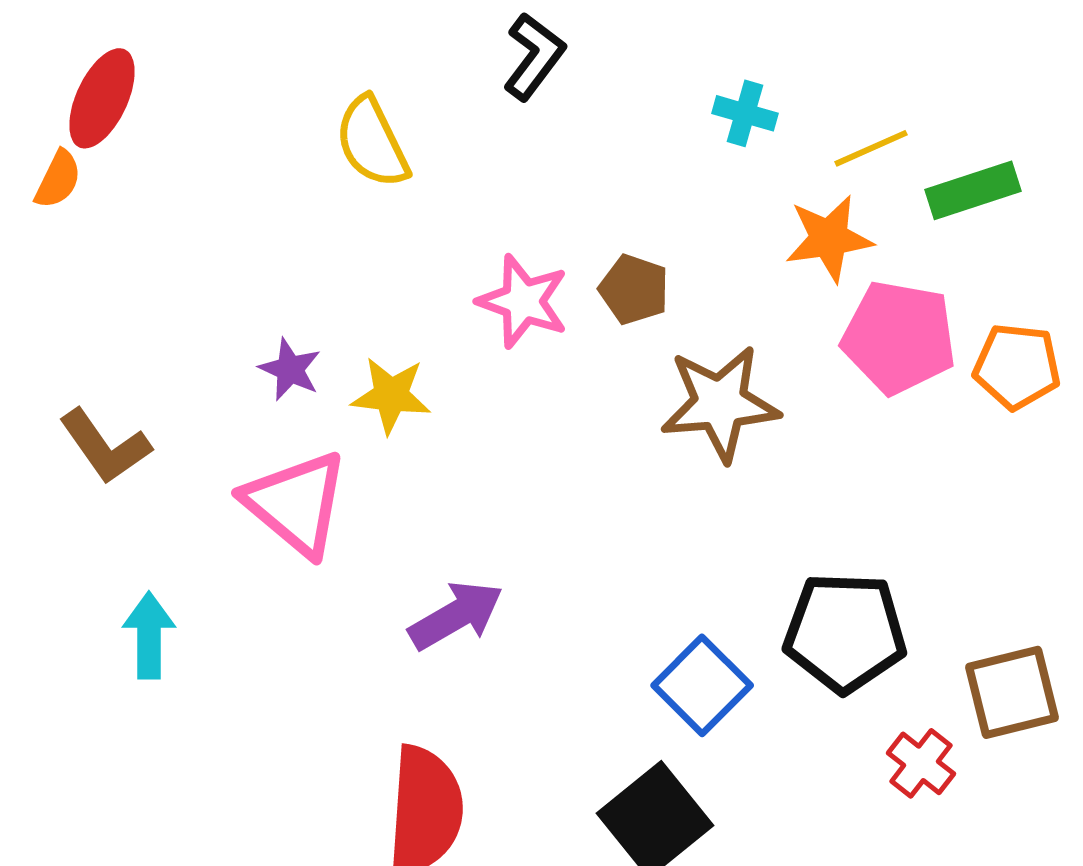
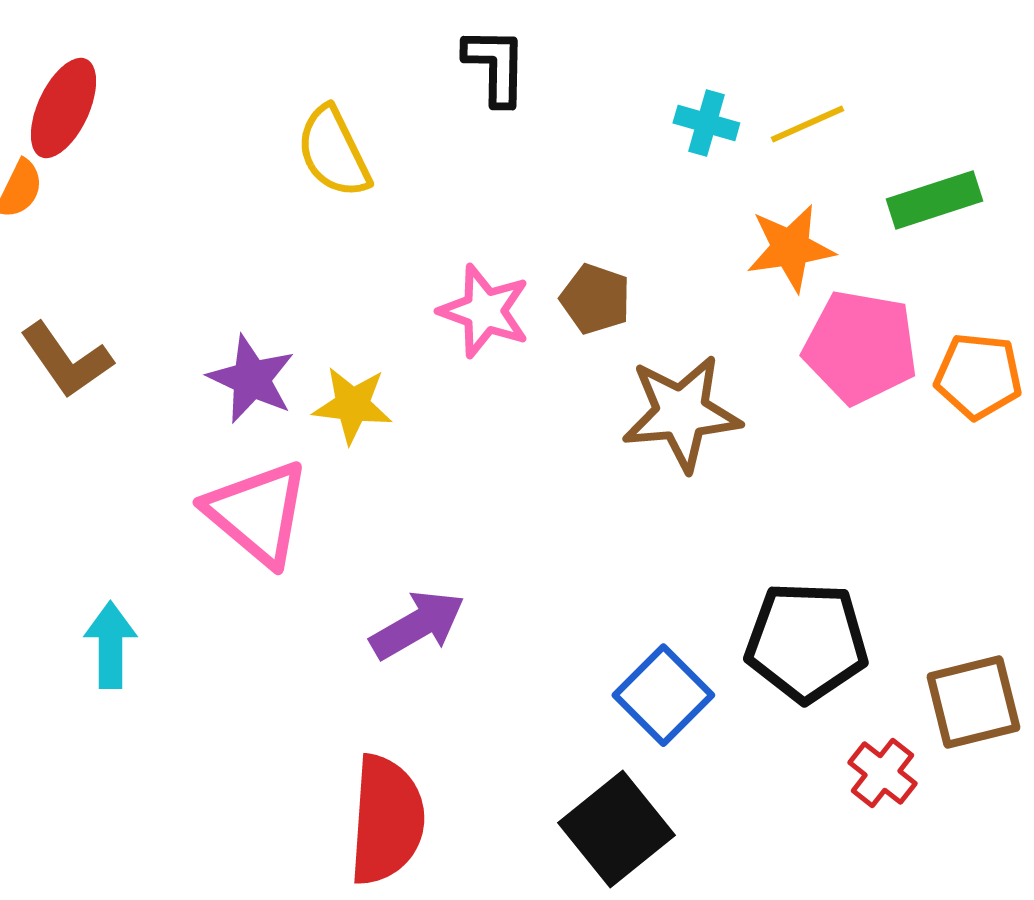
black L-shape: (534, 56) -> (495, 66), turned -36
yellow line: (871, 148) -> (807, 124), moved
purple star: (290, 369) -> (251, 379), size x1.4
brown L-shape: (105, 446) -> (66, 360), moved

